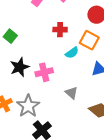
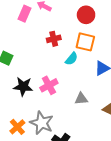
black star: (20, 67) -> (23, 86), turned -30
gray triangle: (71, 93) -> (81, 99), turned -32

